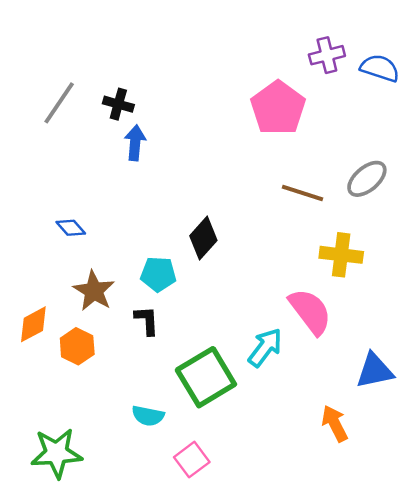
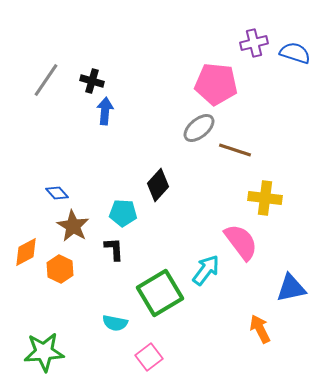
pink pentagon: (278, 108) -> (216, 84), turned -30
gray ellipse: (367, 179) -> (199, 128), moved
blue diamond: (71, 228) -> (57, 193), moved

